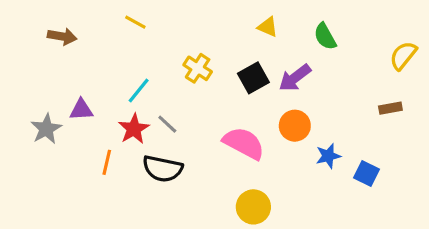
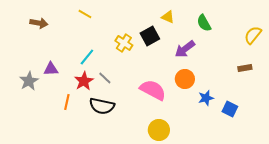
black square: (253, 78) -> (150, 36), moved

